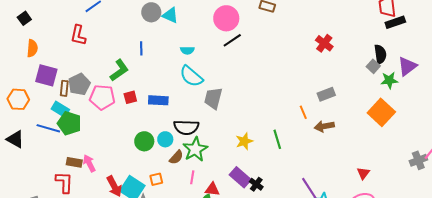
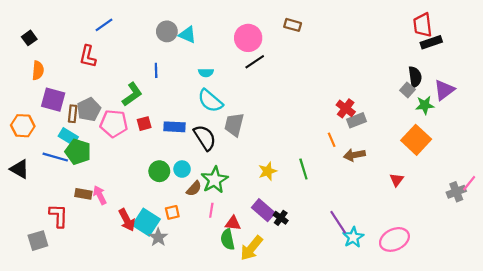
red cross: (324, 43) -> (346, 108), moved
black semicircle: (186, 127) -> (205, 138), moved, turned -125
red triangle: (363, 173) -> (397, 180), moved
red L-shape: (64, 182) -> (59, 216), moved

